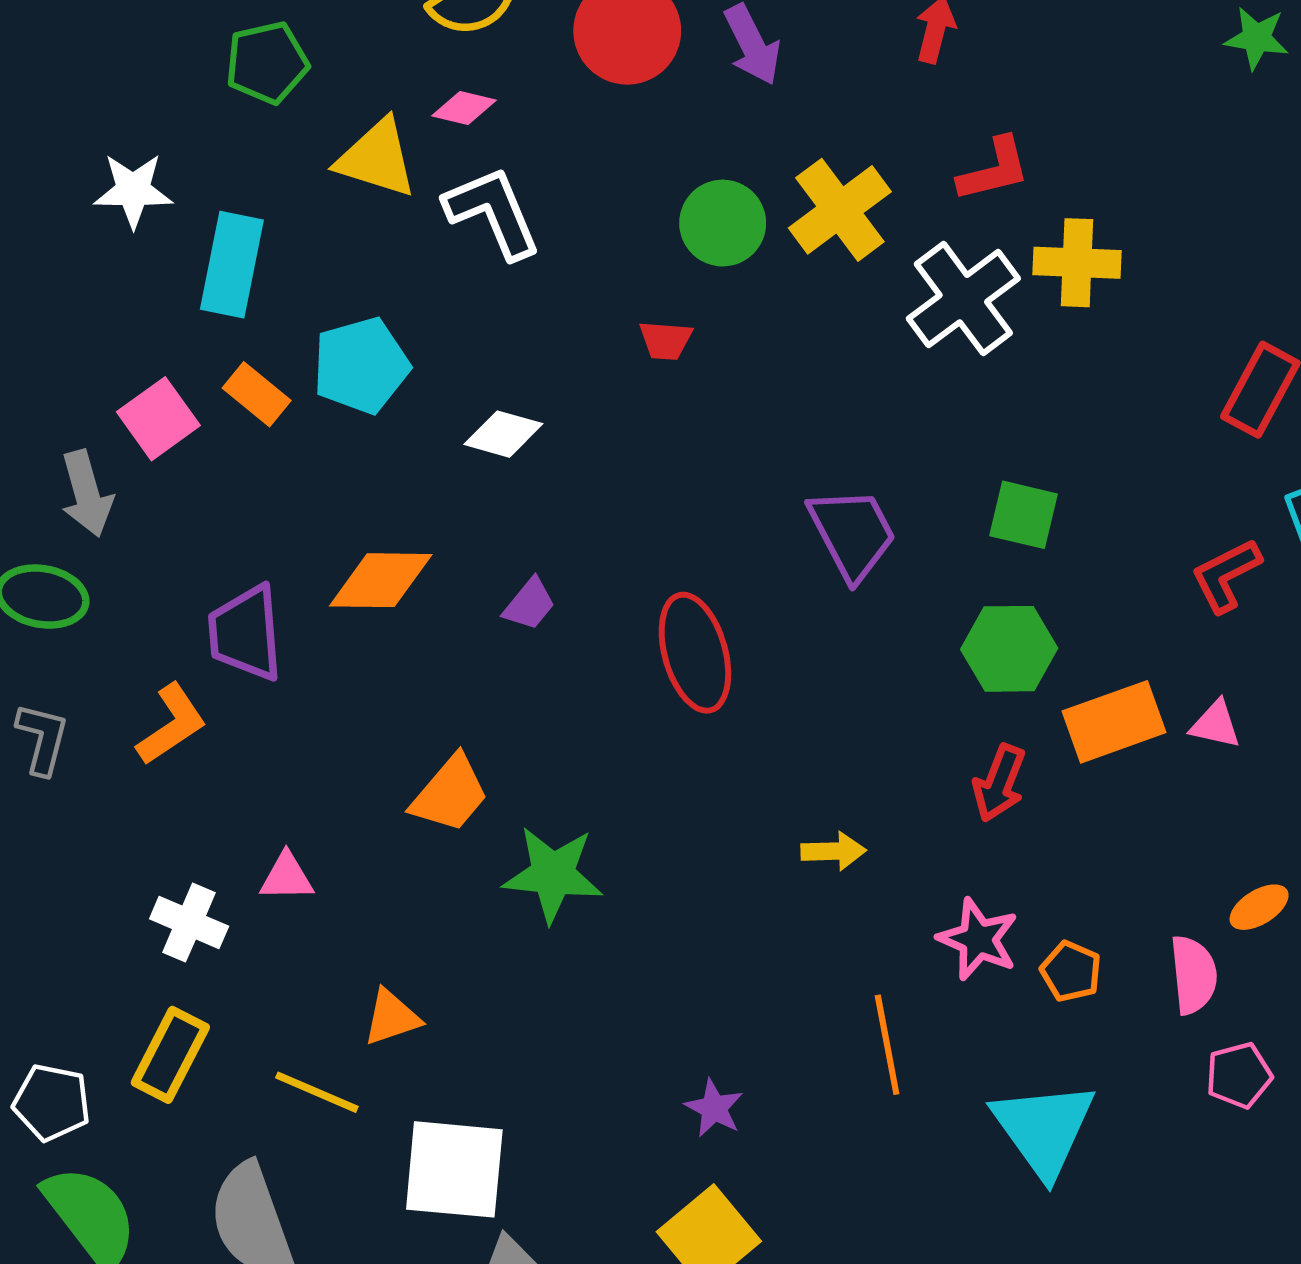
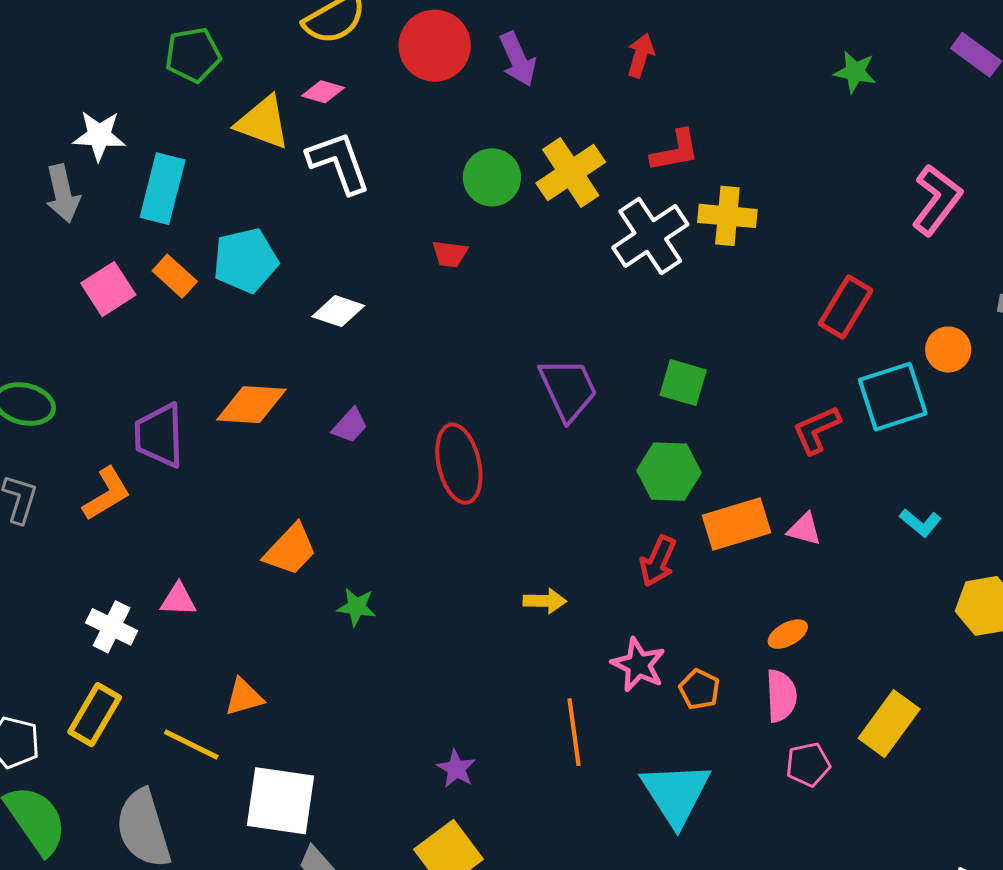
gray arrow: (87, 494) -> (63, 194), moved
green star: (553, 874) -> (356, 607), size x0.6
orange ellipse: (1259, 907) -> (788, 634), moved

